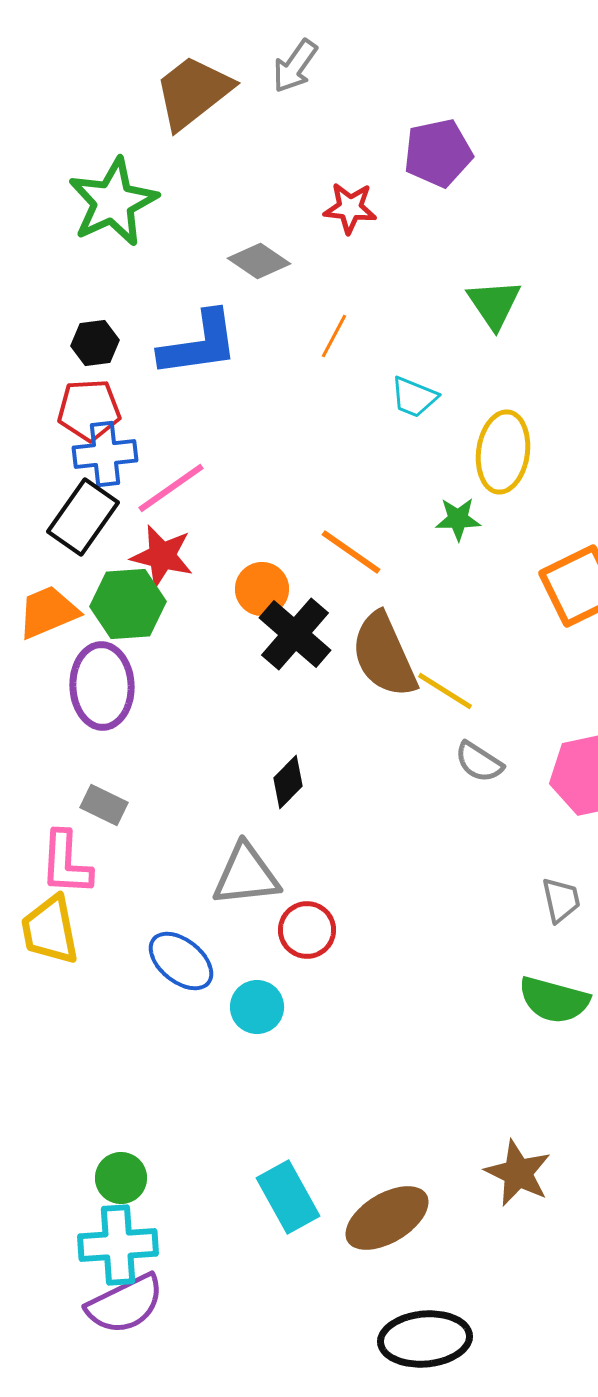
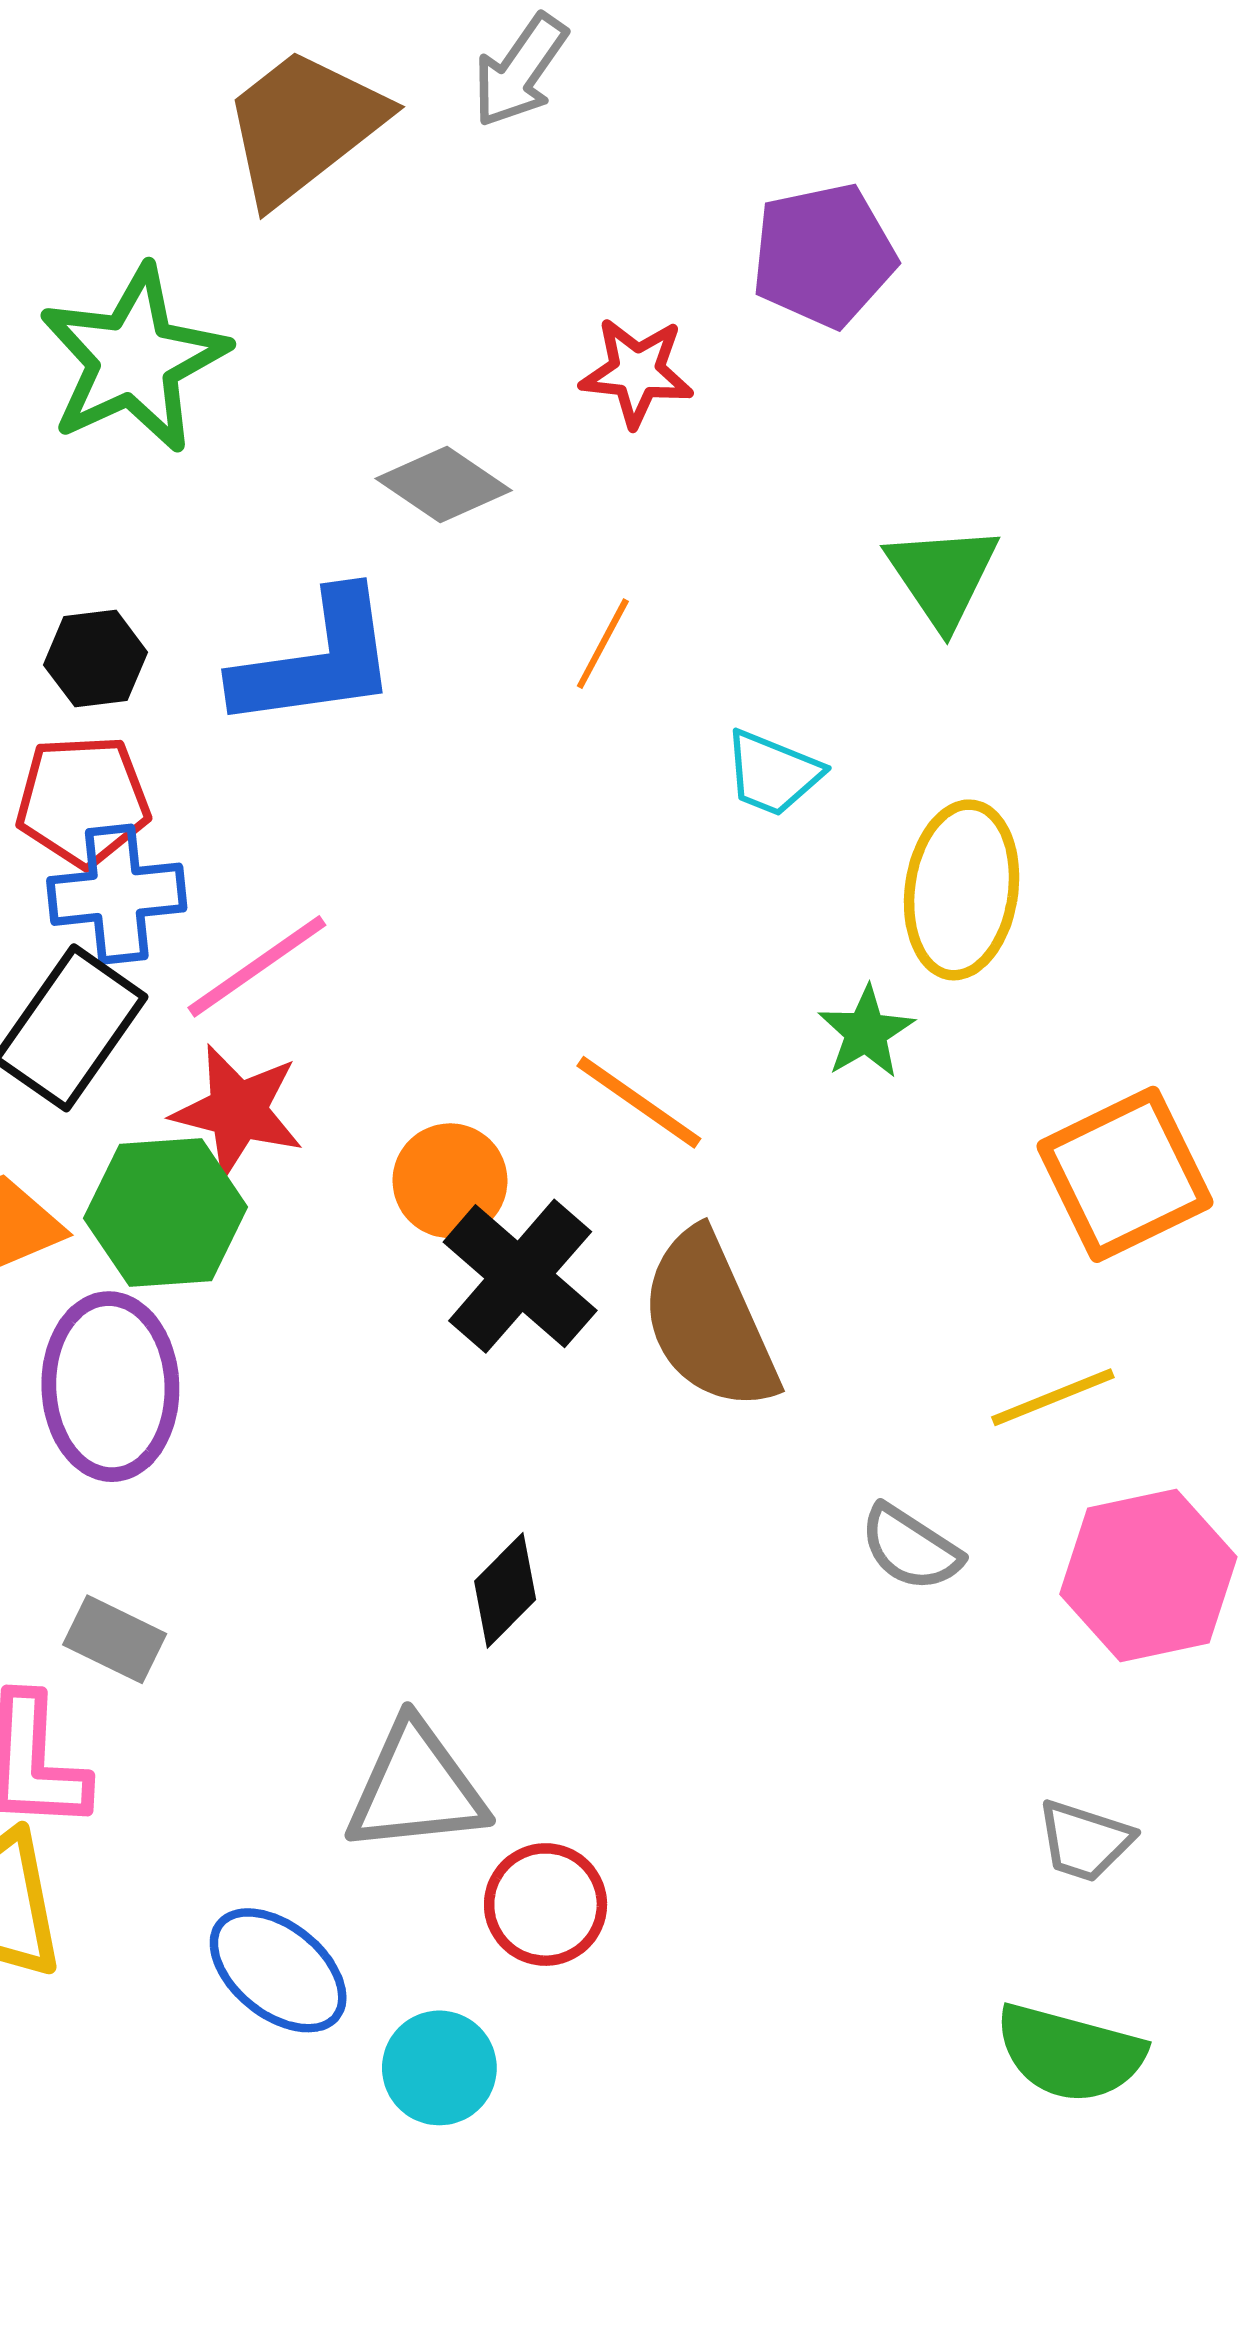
green star: (458, 519) -> (866, 1032), turned -30
yellow line: (445, 691) -> (1053, 1397), moved, turned -54
gray trapezoid: (561, 900) -> (1085, 1841), turned 120

